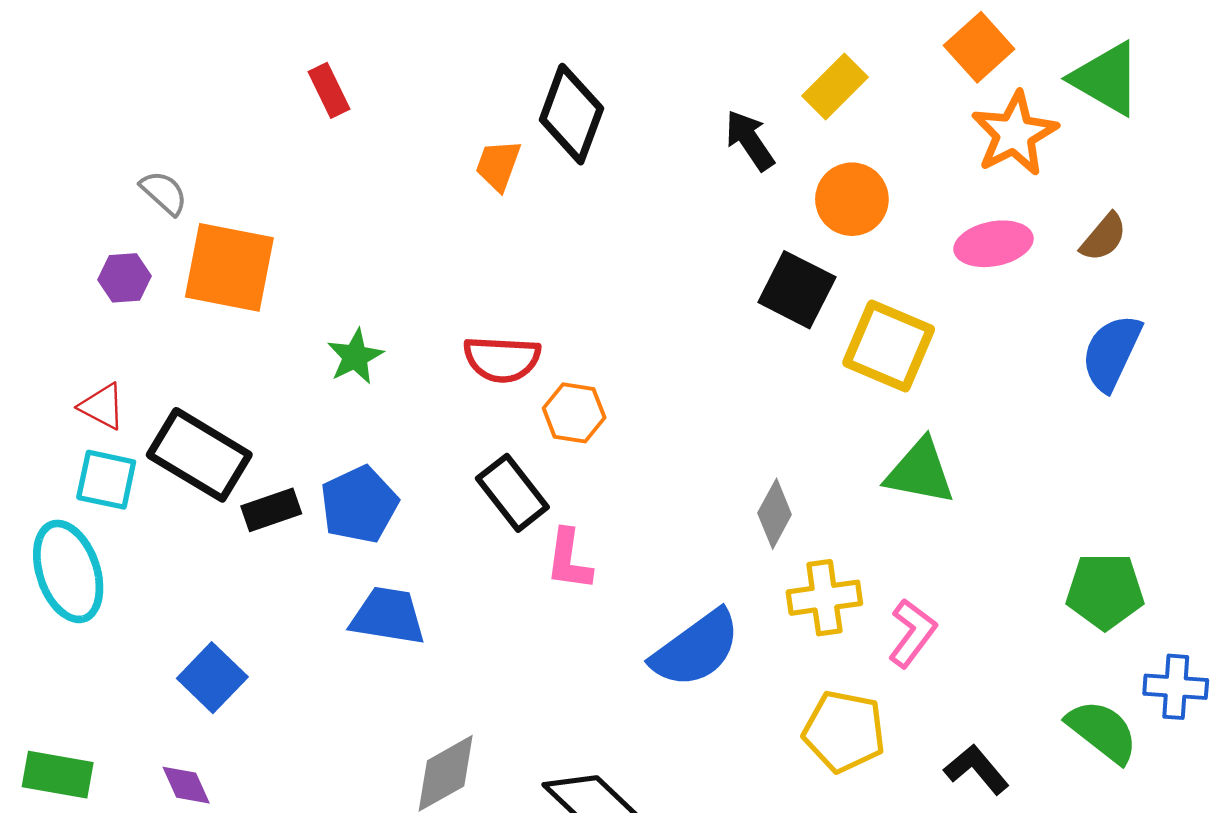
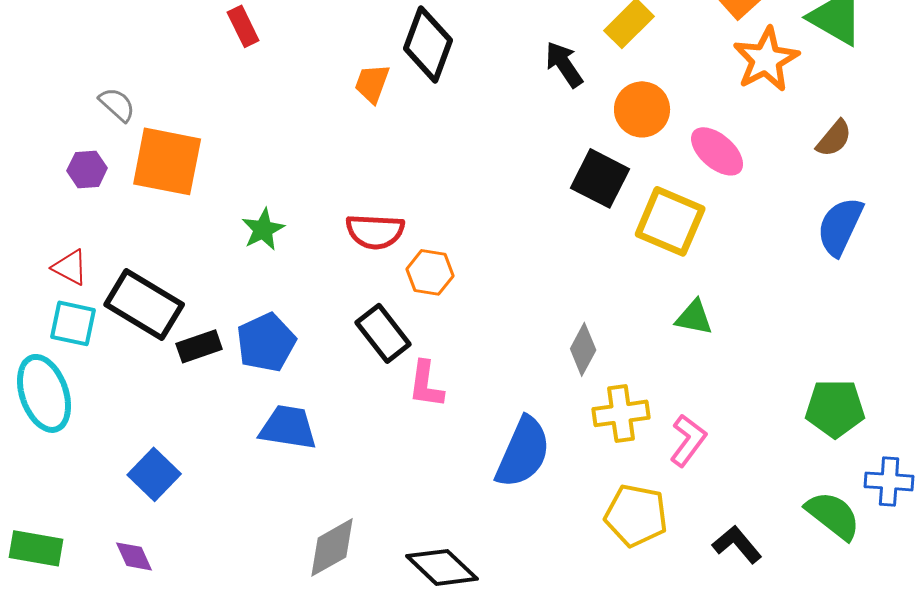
pink ellipse: (994, 244) -> (717, 151), moved, turned 52
green triangle: (920, 472) -> (694, 317), size x0.7
blue semicircle: (696, 649) -> (523, 452), turned -30

